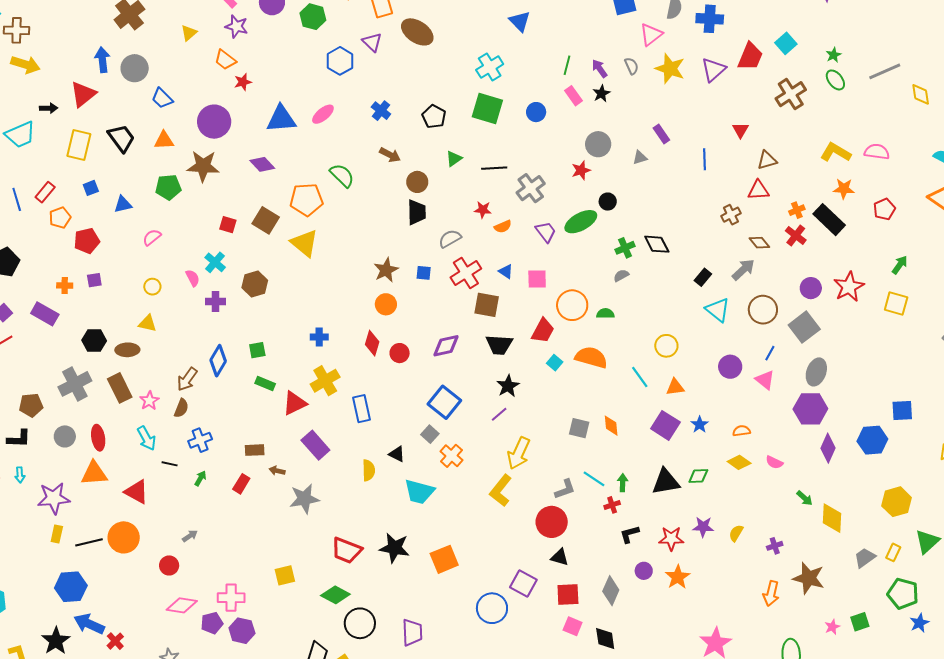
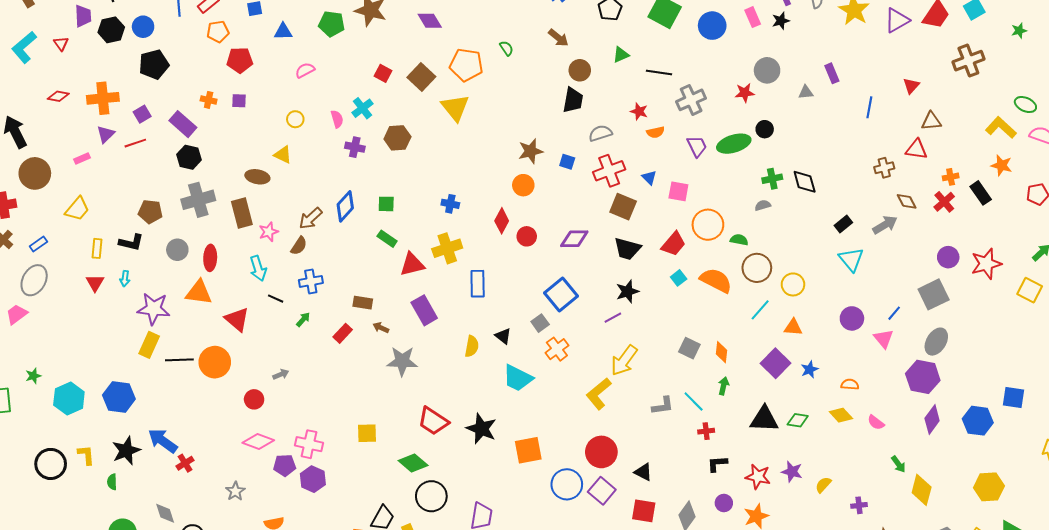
green ellipse: (835, 80) -> (1025, 105), moved, turned -40
blue circle: (536, 112) -> (712, 26), size x1.4
green semicircle: (342, 175) -> (506, 48), size x0.6
black rectangle: (829, 220) -> (981, 193), size x0.7
brown circle: (763, 310) -> (757, 268), moved
black hexagon: (94, 341) -> (189, 157), moved
cyan line: (640, 377) -> (760, 310), turned 65
green arrow: (623, 483) -> (724, 386), moved
red circle: (552, 522) -> (601, 452), moved
yellow rectangle: (57, 534) -> (149, 345), size x1.4
blue hexagon: (71, 587) -> (119, 397), moved
blue circle: (492, 608) -> (567, 484), moved

